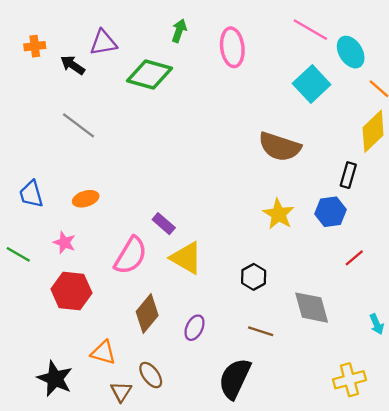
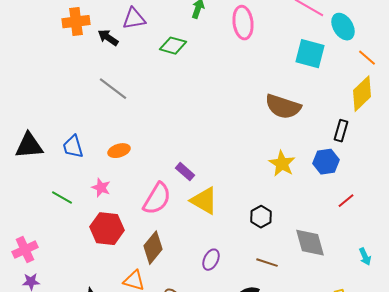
orange cross: (35, 46) -> (76, 22), size x1.5
green diamond: (150, 75) -> (173, 46), size x0.7
cyan square: (312, 84) -> (310, 54), turned -32
brown diamond: (147, 313) -> (153, 248), moved

